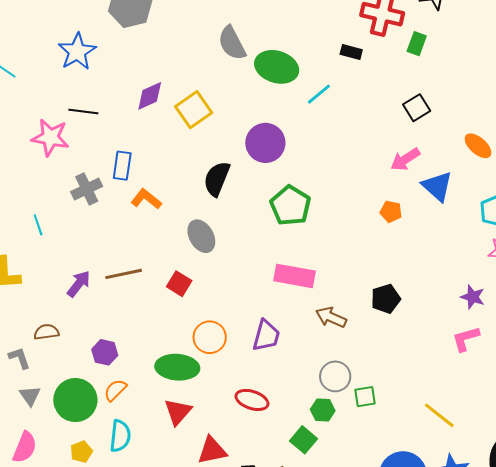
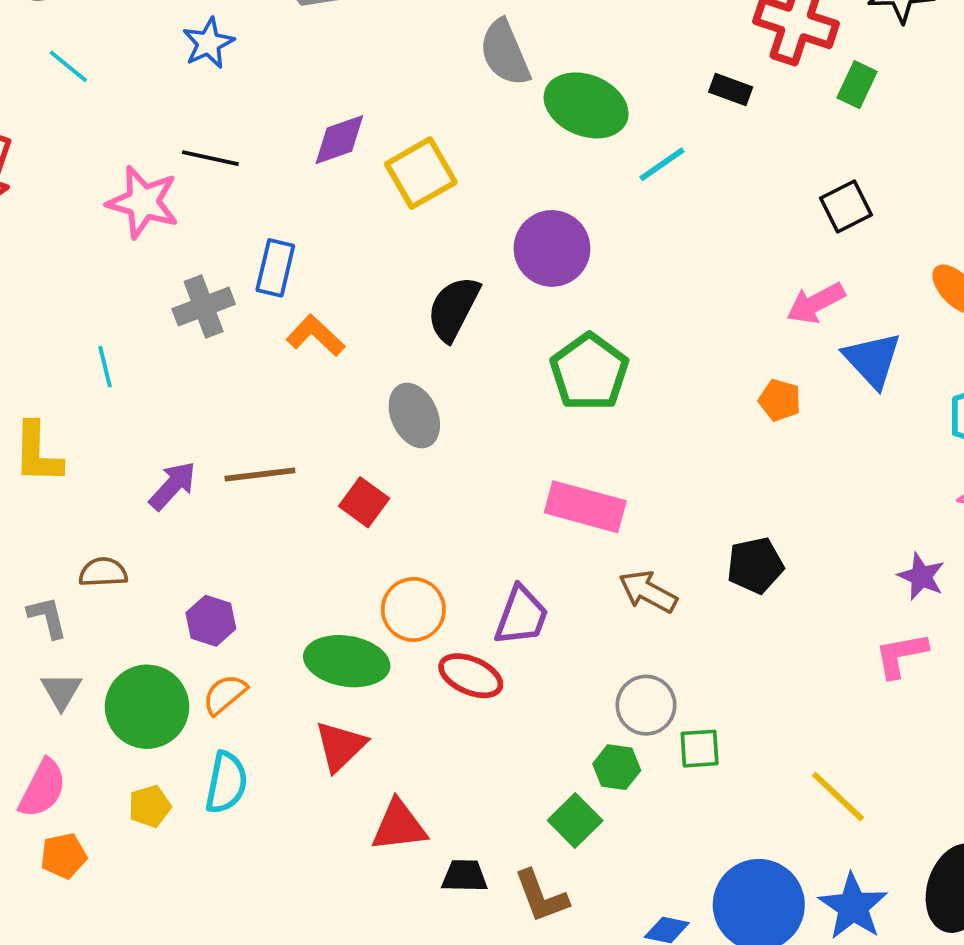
blue star: (77, 52) -> (208, 43), size x0.7
red ellipse: (252, 400) -> (471, 676), moved

